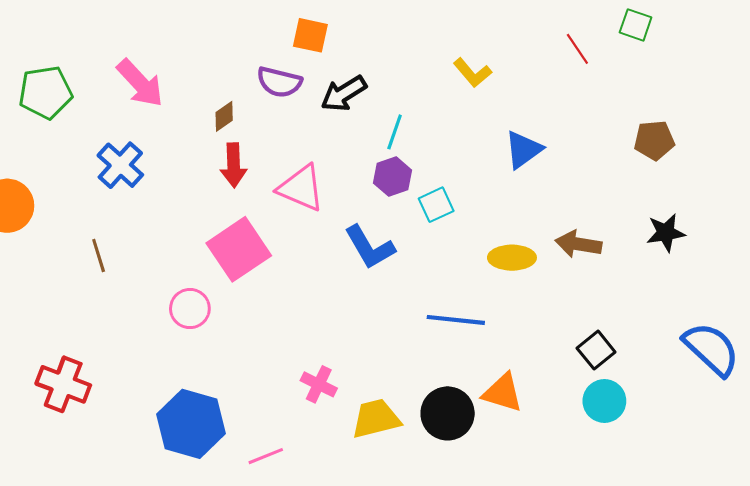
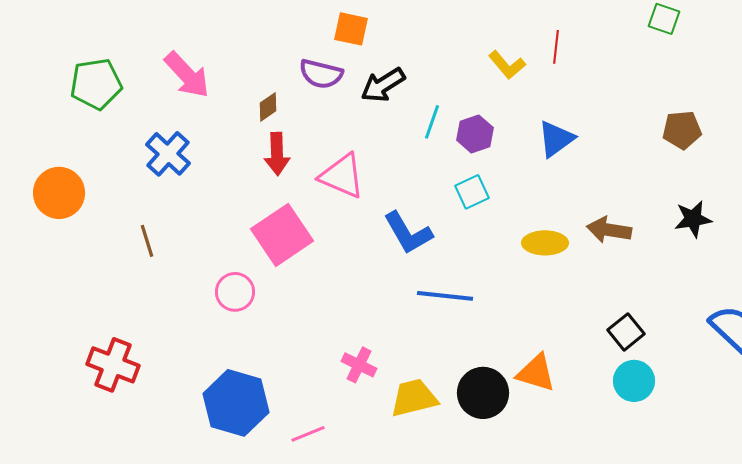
red line: (577, 49) -> (556, 47), moved, turned 40
purple hexagon: (392, 177) -> (475, 134), moved
blue line: (456, 320) -> (445, 296), moved

